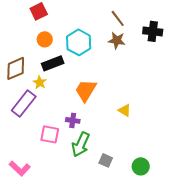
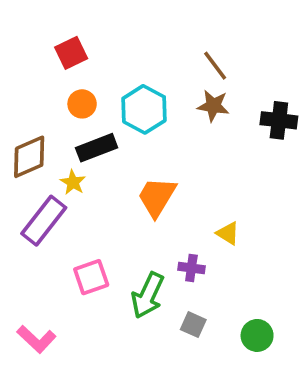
black cross: (153, 31) -> (279, 120), moved
purple cross: (73, 120) -> (191, 268), moved
pink square: (50, 134) -> (91, 277), turned -30

